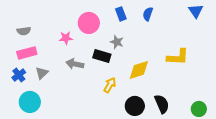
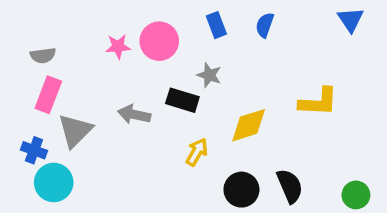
pink star: (66, 38) -> (118, 47), moved
pink rectangle: (27, 53) -> (48, 95), turned -54
gray triangle: (42, 73) -> (75, 131), size x1.5
blue cross: (19, 75) -> (34, 150), moved, turned -32

